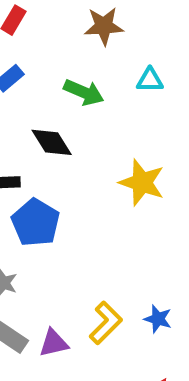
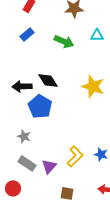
black diamond: (52, 142) -> (48, 80), moved
purple triangle: (54, 343) -> (49, 166), turned -35

